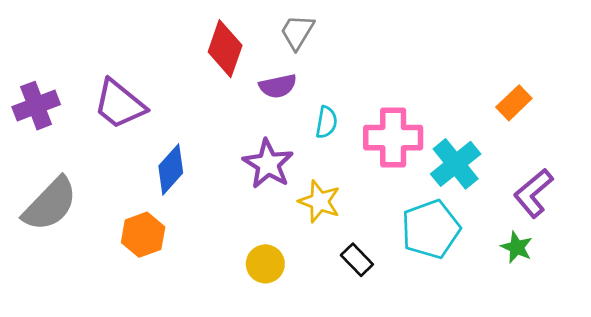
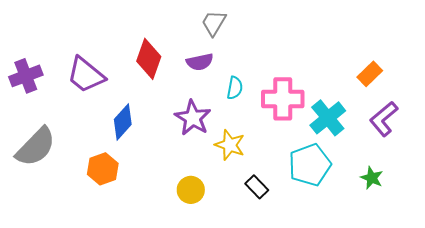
red diamond: (225, 49) -> (149, 59), moved
purple L-shape: (533, 193) -> (384, 119), moved

